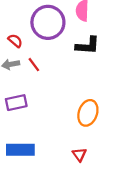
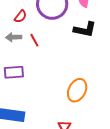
red semicircle: (15, 41) -> (21, 16), turned 80

